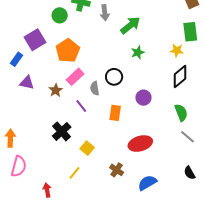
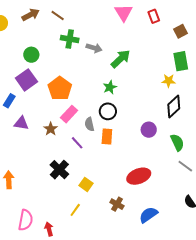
gray arrow: (105, 13) -> (94, 48), turned -63
green circle: (60, 15) -> (31, 55), moved
green star: (138, 52) -> (110, 87), moved
purple circle: (143, 98) -> (149, 130), moved
orange rectangle: (115, 113) -> (107, 136), moved
pink semicircle: (19, 166) -> (26, 220), moved

